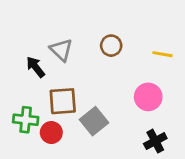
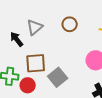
gray triangle: (61, 50) -> (35, 27), turned 36

